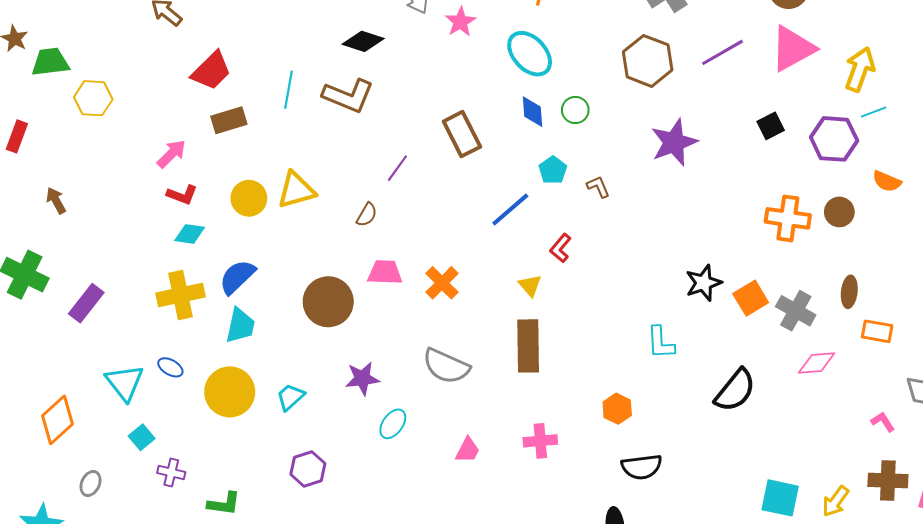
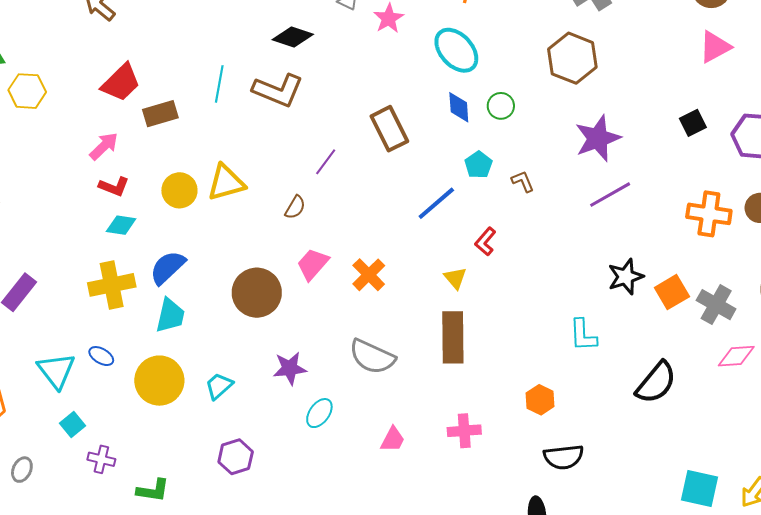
pink triangle: (793, 48) -> (715, 47), size x0.7
purple line: (723, 52) -> (610, 195), moved
red trapezoid: (211, 71) -> (121, 83), moved
pink trapezoid: (385, 272) -> (313, 264), turned -51

